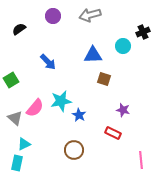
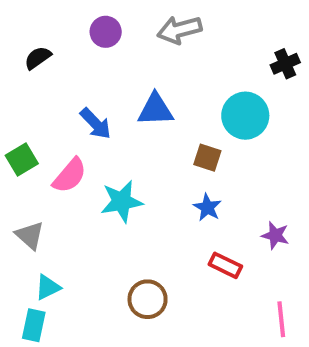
cyan circle: (123, 46) -> (245, 116), moved, size x1.5
blue triangle: (93, 55) -> (155, 110), moved
pink semicircle: (35, 108) -> (70, 175), moved
purple star: (123, 110) -> (275, 235), moved
blue star: (79, 115) -> (207, 207), moved

